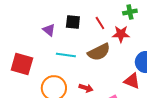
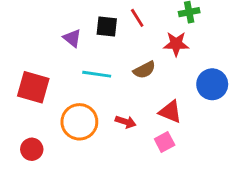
red line: (100, 23) -> (137, 18), moved
brown semicircle: (99, 52) -> (144, 70), size x0.7
red triangle: (132, 81) -> (170, 112), moved

